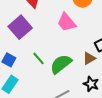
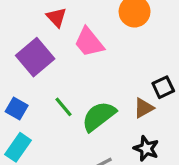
pink trapezoid: (66, 22) -> (89, 42), moved

